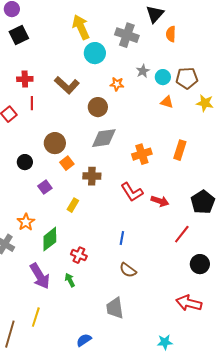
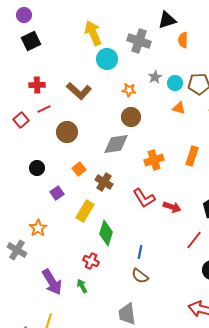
black triangle: (155, 14) -> (167, 20), turned 30
red line: (32, 103) -> (44, 109), turned 64
brown circle: (98, 107) -> (131, 117), moved
brown circle: (55, 143) -> (67, 132), moved
brown cross: (92, 176) -> (104, 182), turned 30
yellow rectangle: (73, 205) -> (85, 211), size x1.5
blue line: (122, 238) -> (140, 252), moved
green diamond: (50, 239) -> (106, 233), moved, turned -35

